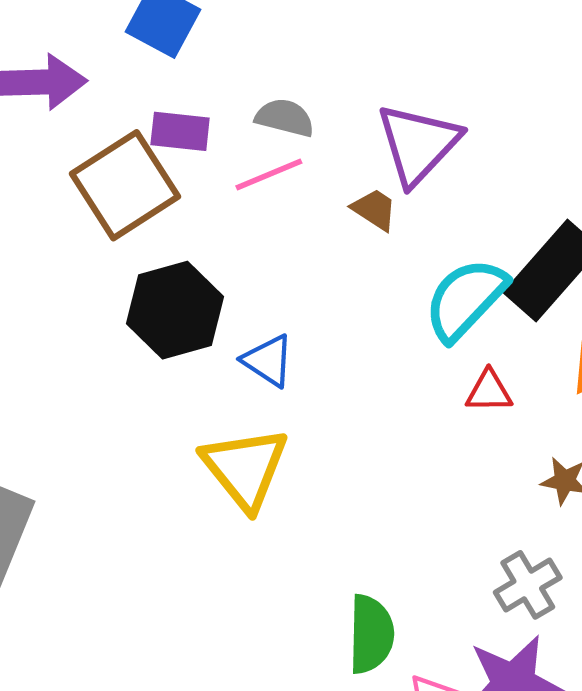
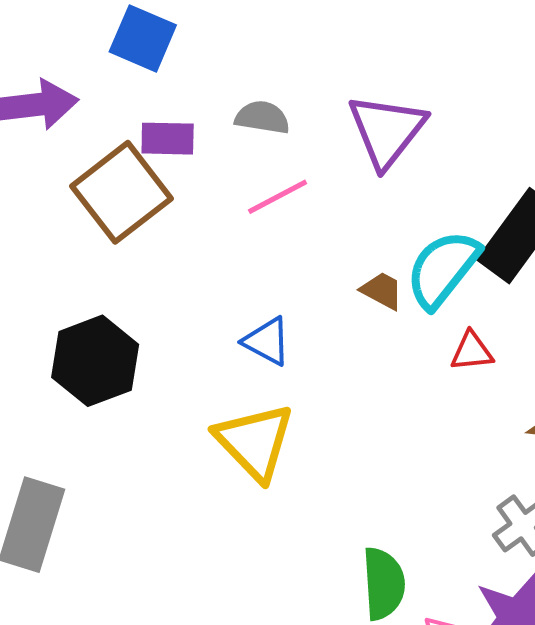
pink line: (269, 175) -> (278, 197), moved
brown trapezoid: (374, 209) -> (382, 291), moved
black hexagon: (175, 310) -> (95, 361), moved

